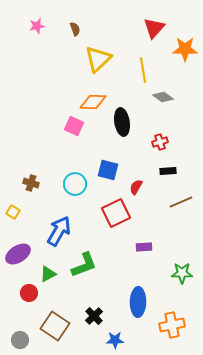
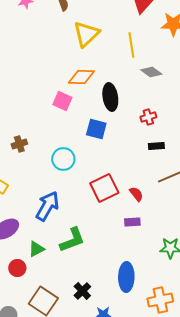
blue square: (108, 170) -> (96, 129), moved
brown cross: (31, 183) -> (19, 144), moved, turned -35
red semicircle: (136, 187) -> (136, 194), moved, turned 112

